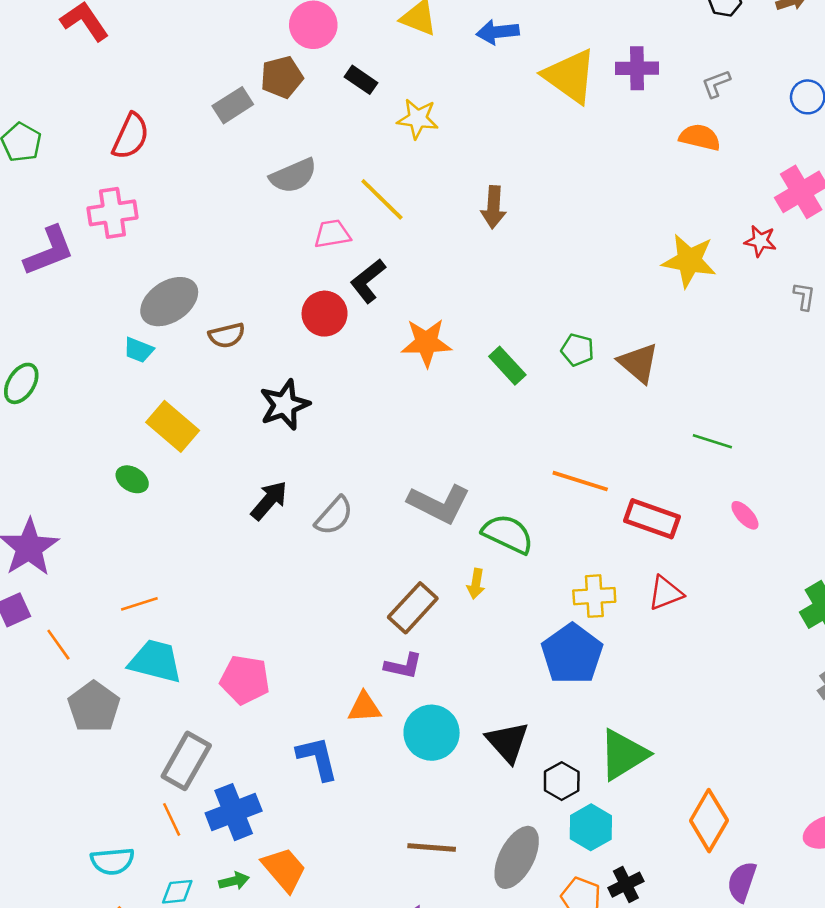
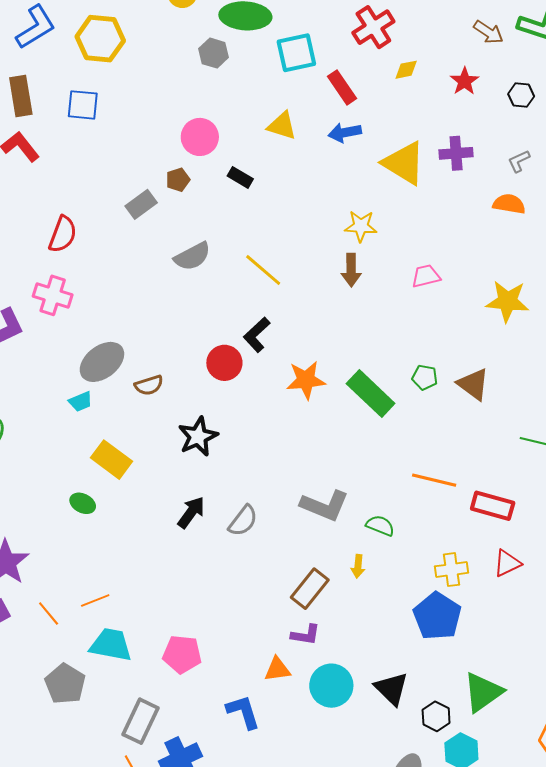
brown pentagon: (282, 77) -> (178, 180), size x0.7
yellow star: (418, 119) -> (361, 226), moved
pink cross: (112, 213) -> (53, 295), turned 30
pink trapezoid: (332, 234) -> (426, 276), moved
cyan trapezoid: (139, 350) -> (81, 401), turned -40
green rectangle: (507, 366) -> (371, 394), size x1.6
green semicircle: (508, 534) -> (380, 526), size x0.7
orange line: (58, 645) -> (49, 614), moved

